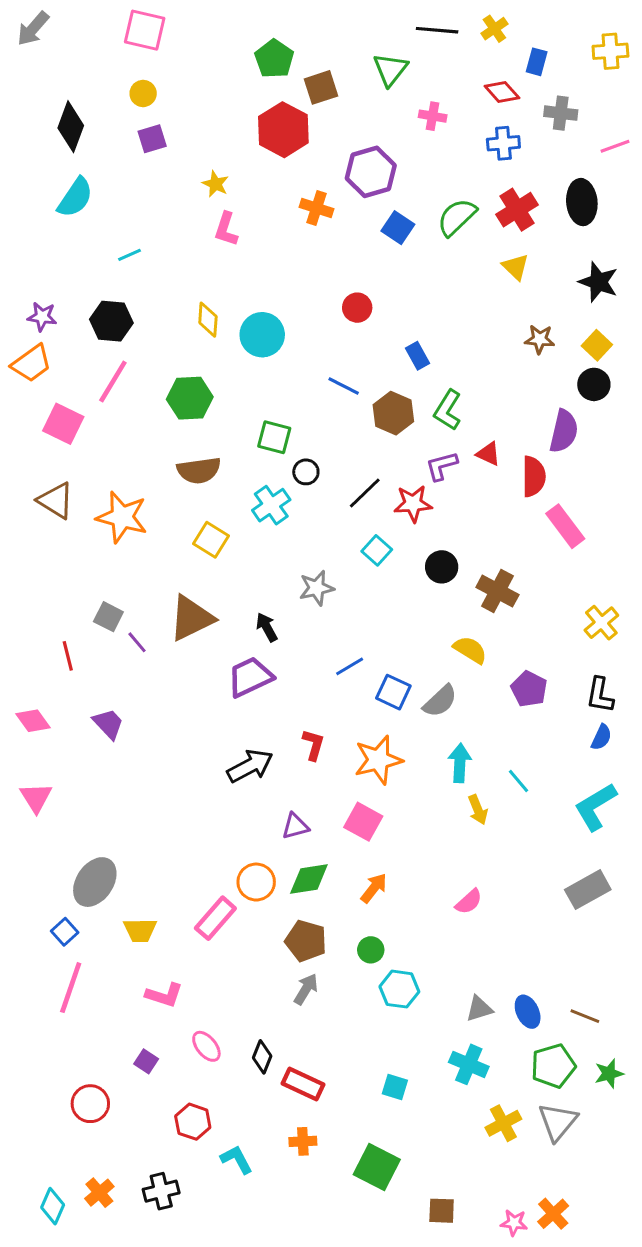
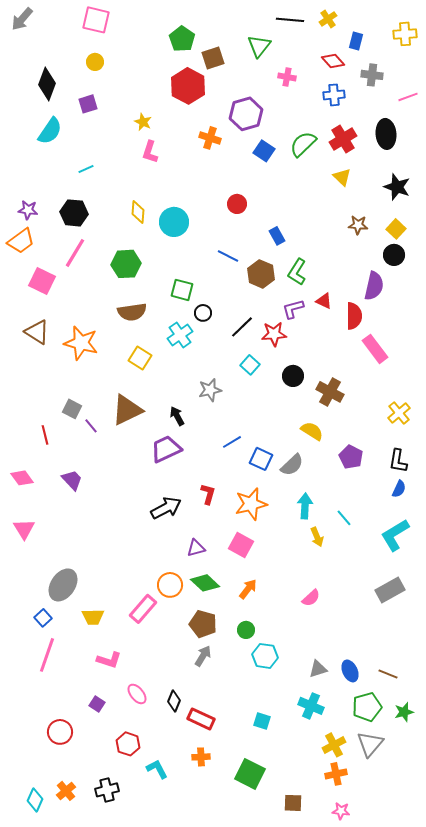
purple square: (152, 139) -> (88, 104), moved
green diamond: (309, 879) -> (205, 583), turned 52
orange cross: (553, 1214) -> (336, 774), moved, turned 30

